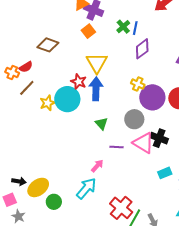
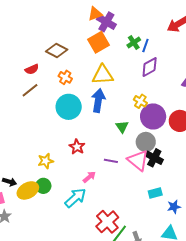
orange square: (88, 31) -> (99, 42), size x1.5
yellow triangle: (97, 63) -> (103, 75), turned 50
orange cross: (12, 72) -> (65, 77), moved
red star: (79, 82) -> (77, 147), moved
yellow star: (48, 103) -> (46, 161), moved
gray circle: (134, 119) -> (146, 142), moved
green triangle: (101, 124) -> (122, 127), moved
green circle: (54, 202) -> (43, 186), moved

